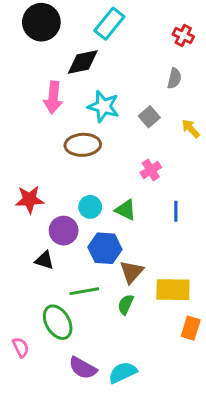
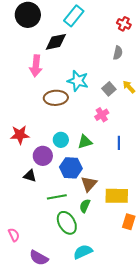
cyan star: (103, 106) -> (78, 81), moved
gray square: (149, 117) -> (109, 89), moved
green triangle: (126, 210) -> (85, 142), turned -42
green ellipse: (58, 322) -> (67, 223), moved
purple semicircle: (83, 368) -> (39, 258), moved

